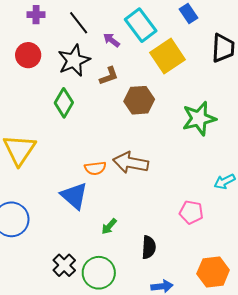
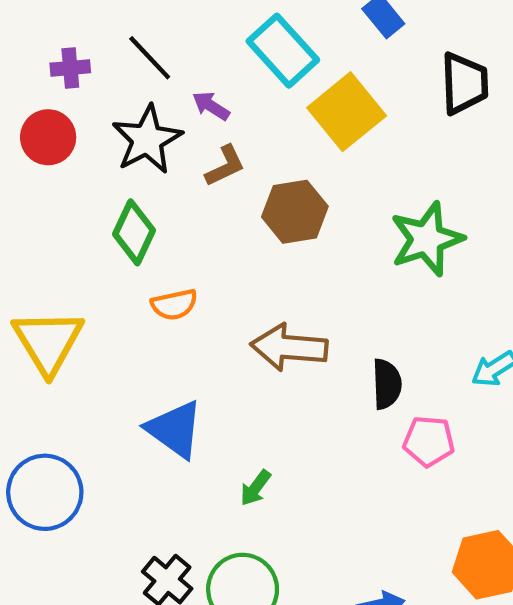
purple cross: (36, 15) -> (70, 68), moved
purple arrow: (111, 40) -> (211, 106), moved
orange semicircle: (95, 168) -> (174, 305), moved
black semicircle: (149, 247) -> (387, 384), moved

